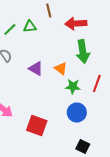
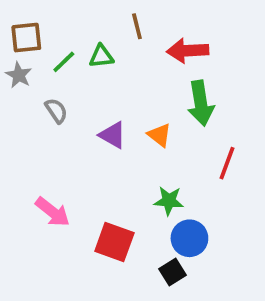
green star: (73, 86) -> (169, 201), moved
blue circle: (77, 112) -> (189, 238), moved
black square: (83, 146) -> (173, 272), moved, turned 32

